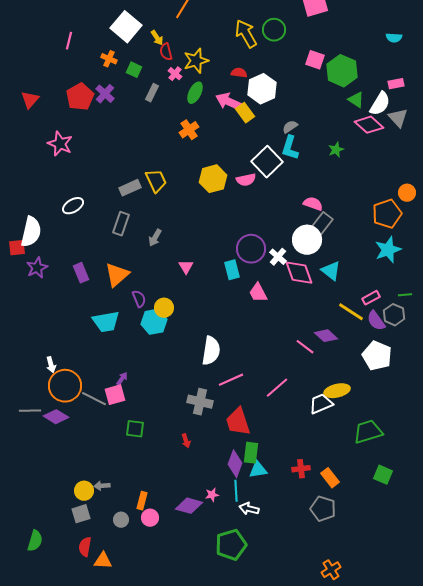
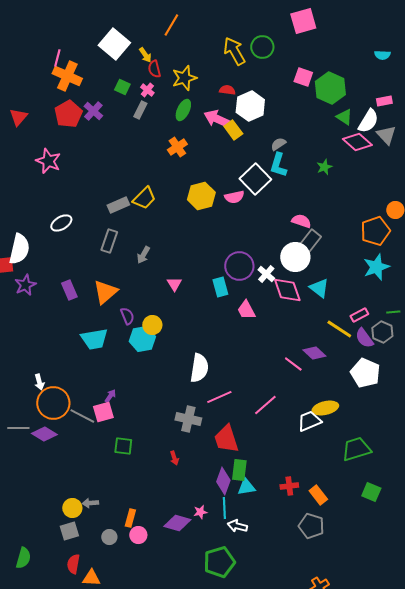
orange cross: (109, 59) -> (67, 76), moved, size x1.8
pink cross: (175, 74) -> (147, 90), moved
yellow trapezoid: (156, 181) -> (144, 198), turned 70

